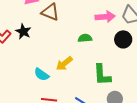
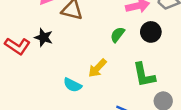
green semicircle: (85, 38) -> (117, 35), turned -40
black circle: (123, 39) -> (151, 32), moved

